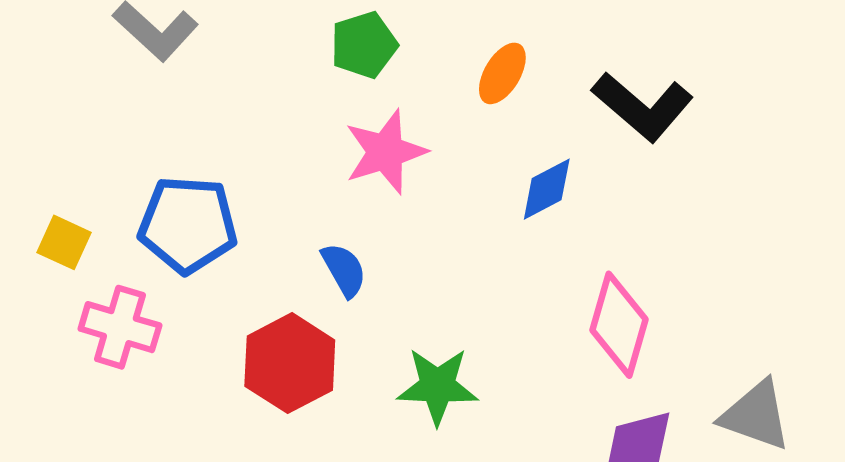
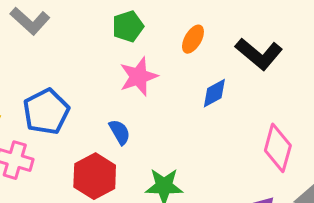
blue pentagon: (188, 225) -> (46, 112), turned -30
pink diamond: (619, 325) -> (278, 148), moved

